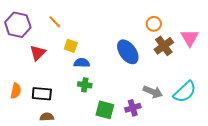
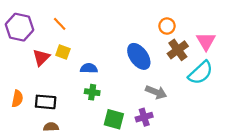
yellow square: (71, 46) -> (63, 52), moved
gray arrow: (153, 92) -> (156, 92), moved
cyan semicircle: (185, 92) -> (201, 73), moved

